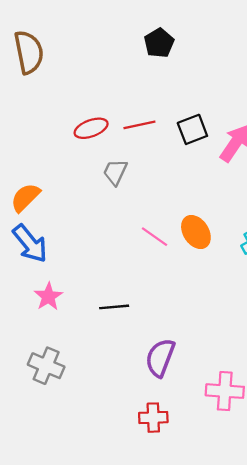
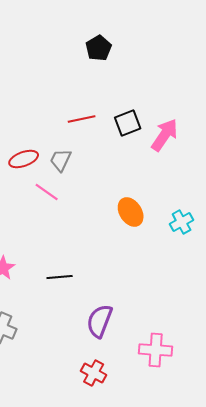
red ellipse: (91, 128) -> (24, 159), moved
pink line: (154, 237) -> (47, 192), moved
red cross: (153, 418) -> (94, 373), turned 30

